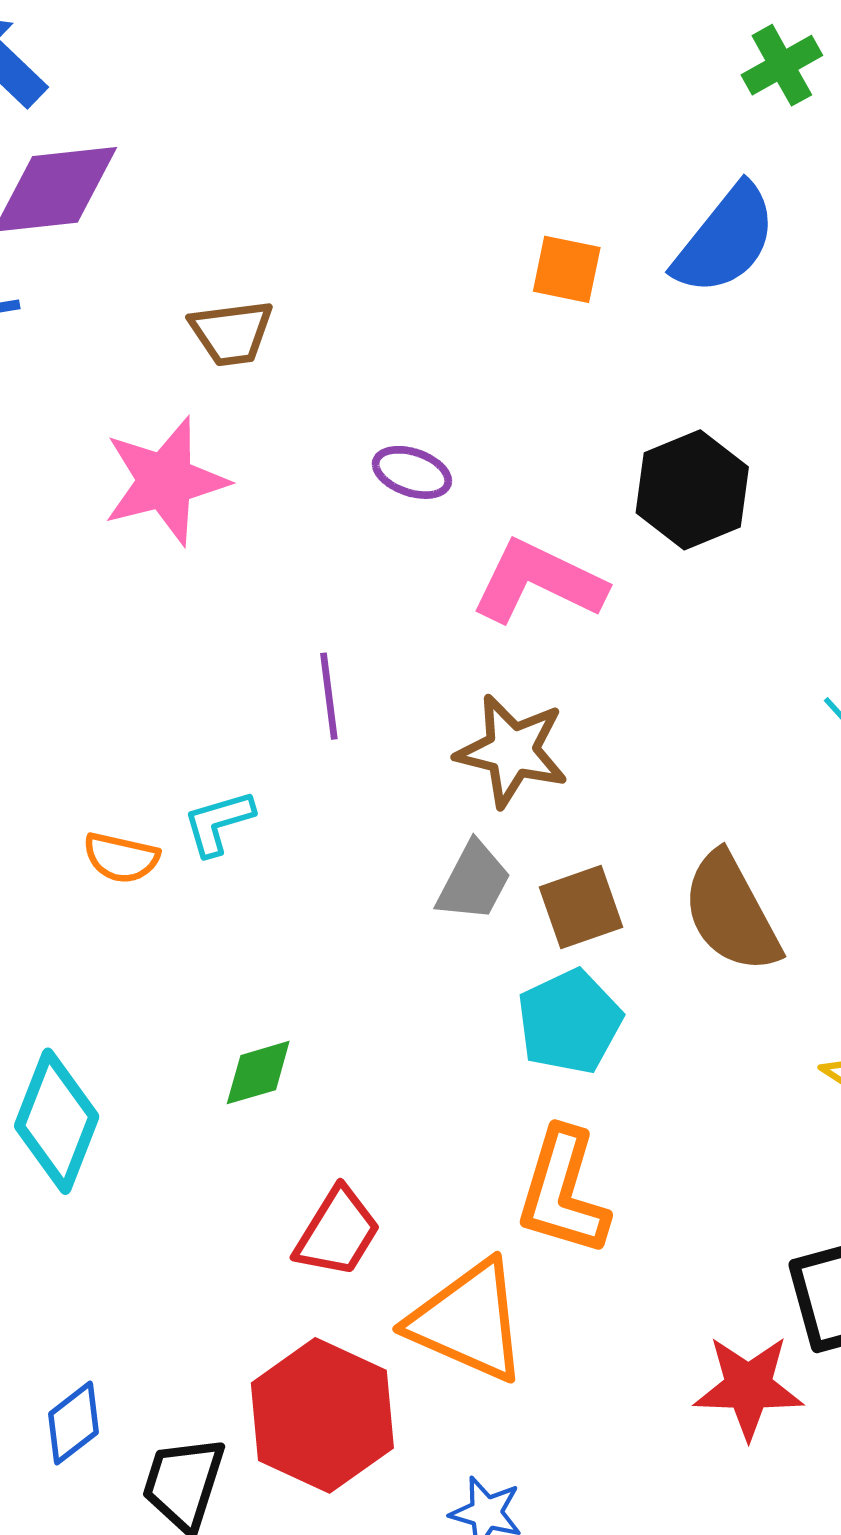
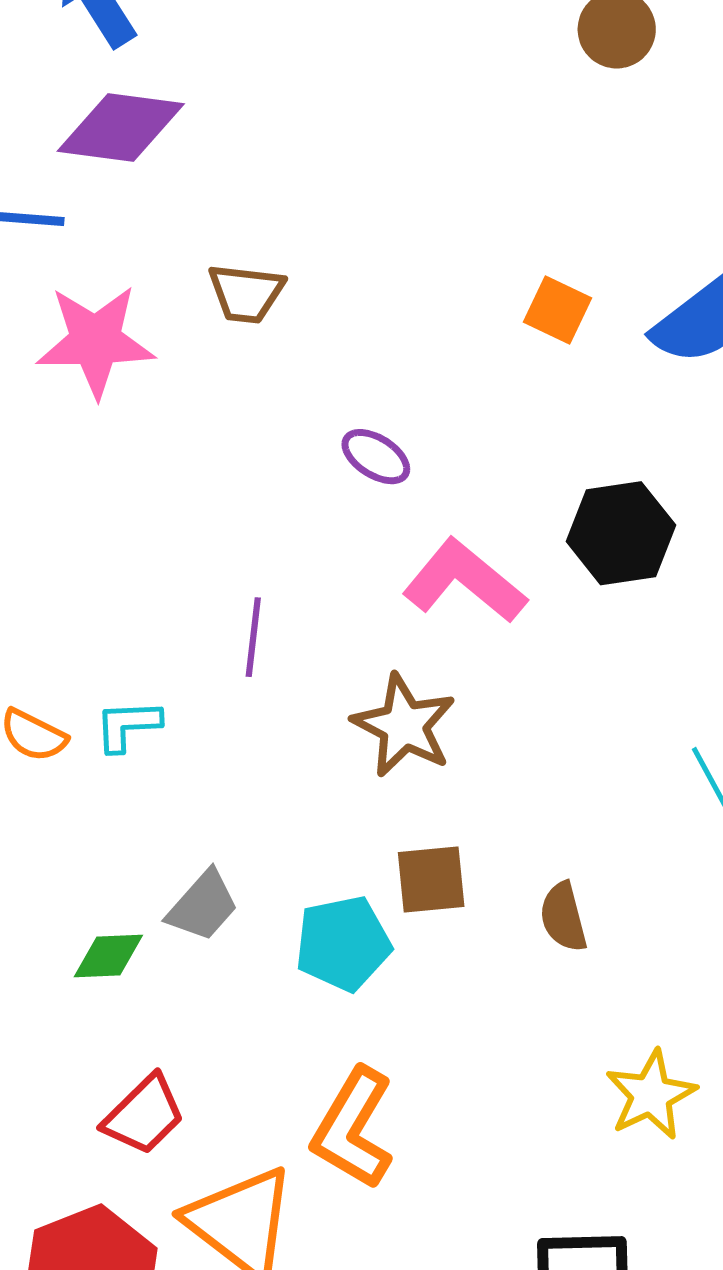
pink star: (165, 481) -> (96, 341), moved
gray trapezoid: (474, 882) -> (203, 906), moved
brown semicircle: (731, 913) -> (563, 917), size x0.6
cyan pentagon: (569, 1022) -> (343, 943), moved

